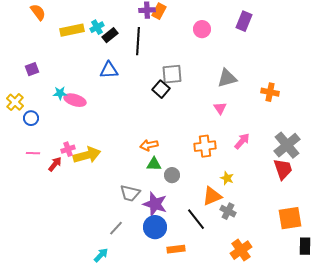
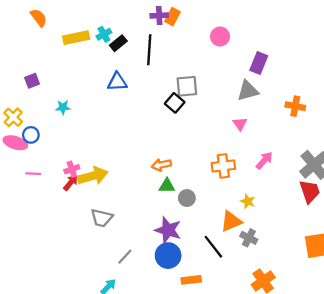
purple rectangle: (244, 21) -> (259, 63), moved
pink ellipse: (75, 100) -> (15, 143), moved
red arrow: (55, 164) -> (71, 183), moved
gray trapezoid: (130, 193) -> (102, 218), moved

